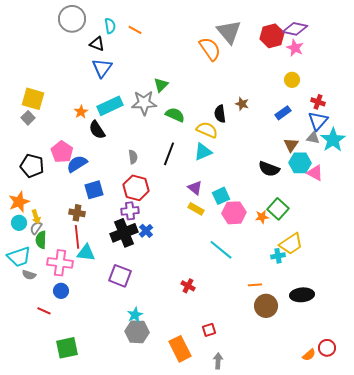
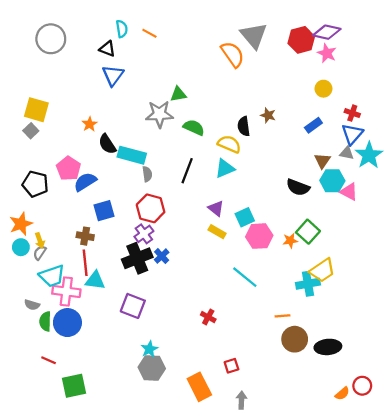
gray circle: (72, 19) -> (51, 39), moved
green triangle: (161, 85) -> (178, 94), turned 35
cyan rectangle: (110, 106) -> (132, 155), moved, turned 40
purple cross: (130, 211) -> (144, 234), turned -30
green semicircle: (41, 240) -> (45, 321), moved
cyan cross: (278, 256) -> (308, 284), size x1.5
cyan trapezoid: (19, 257) -> (52, 276), moved
blue circle: (61, 291) -> (67, 323), size x1.6
black ellipse: (302, 295) -> (328, 347), moved
red line: (44, 311) -> (49, 360), moved

